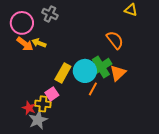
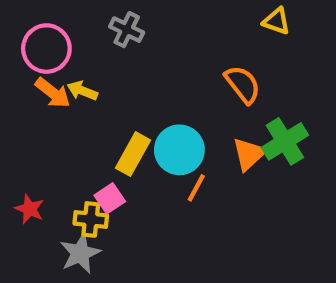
gray cross: (50, 14) -> (127, 30), moved
green cross: (101, 67) -> (285, 141), moved
red star: (29, 108) -> (30, 209), moved

